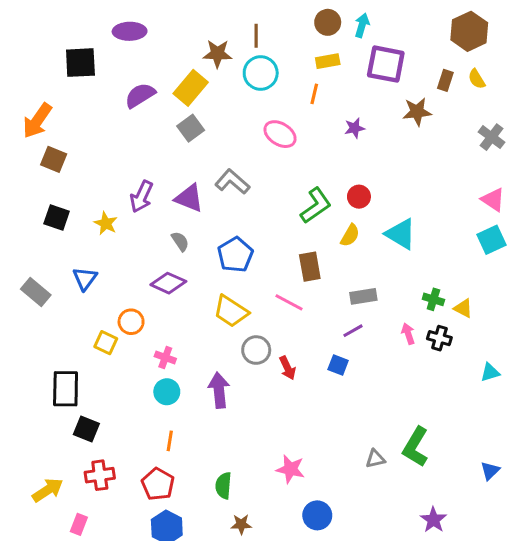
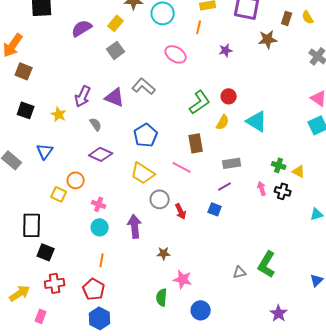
yellow rectangle: (191, 88) -> (116, 23), size x0.7
gray semicircle: (180, 241) -> (96, 124), moved
green semicircle: (223, 486) -> (162, 297), moved
brown star: (241, 524) -> (164, 253), moved

